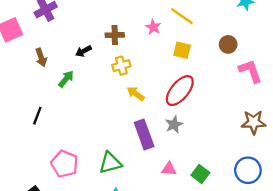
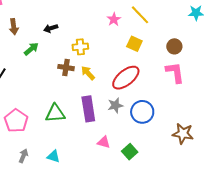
brown cross: (115, 35) -> (66, 68), moved
pink L-shape: (250, 71) -> (175, 72), moved
brown star: (254, 122) -> (183, 134), moved
green triangle: (110, 163) -> (55, 113), moved
blue circle: (248, 170) -> (142, 112), moved

